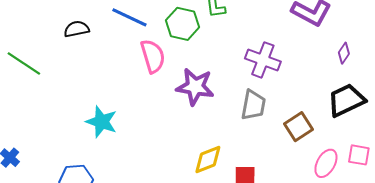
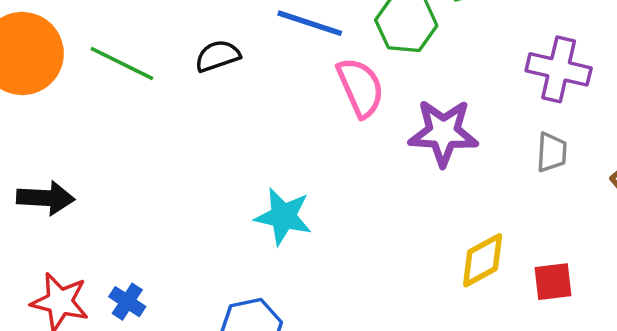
green line: (24, 63) -> (122, 64), moved
gray trapezoid: (253, 105) -> (552, 152), size x0.7

